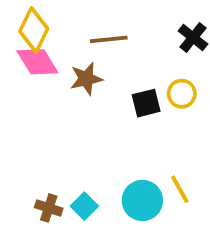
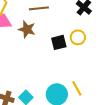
brown star: (86, 79) -> (27, 29), turned 30

